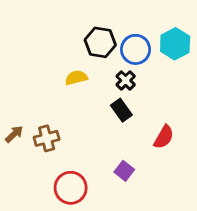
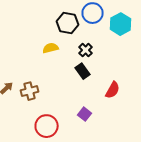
blue circle: (136, 49) -> (93, 13), moved

